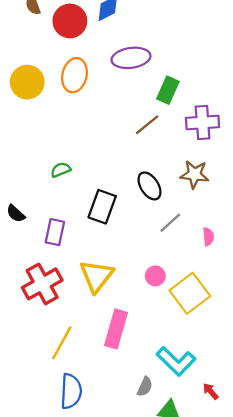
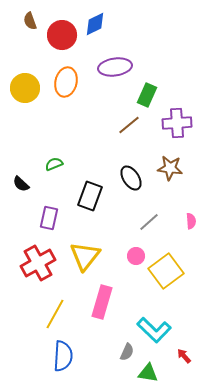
black semicircle: (16, 214) -> (21, 184), moved
gray line: (170, 223) -> (149, 222), moved
pink semicircle: (208, 237) -> (191, 221), moved

